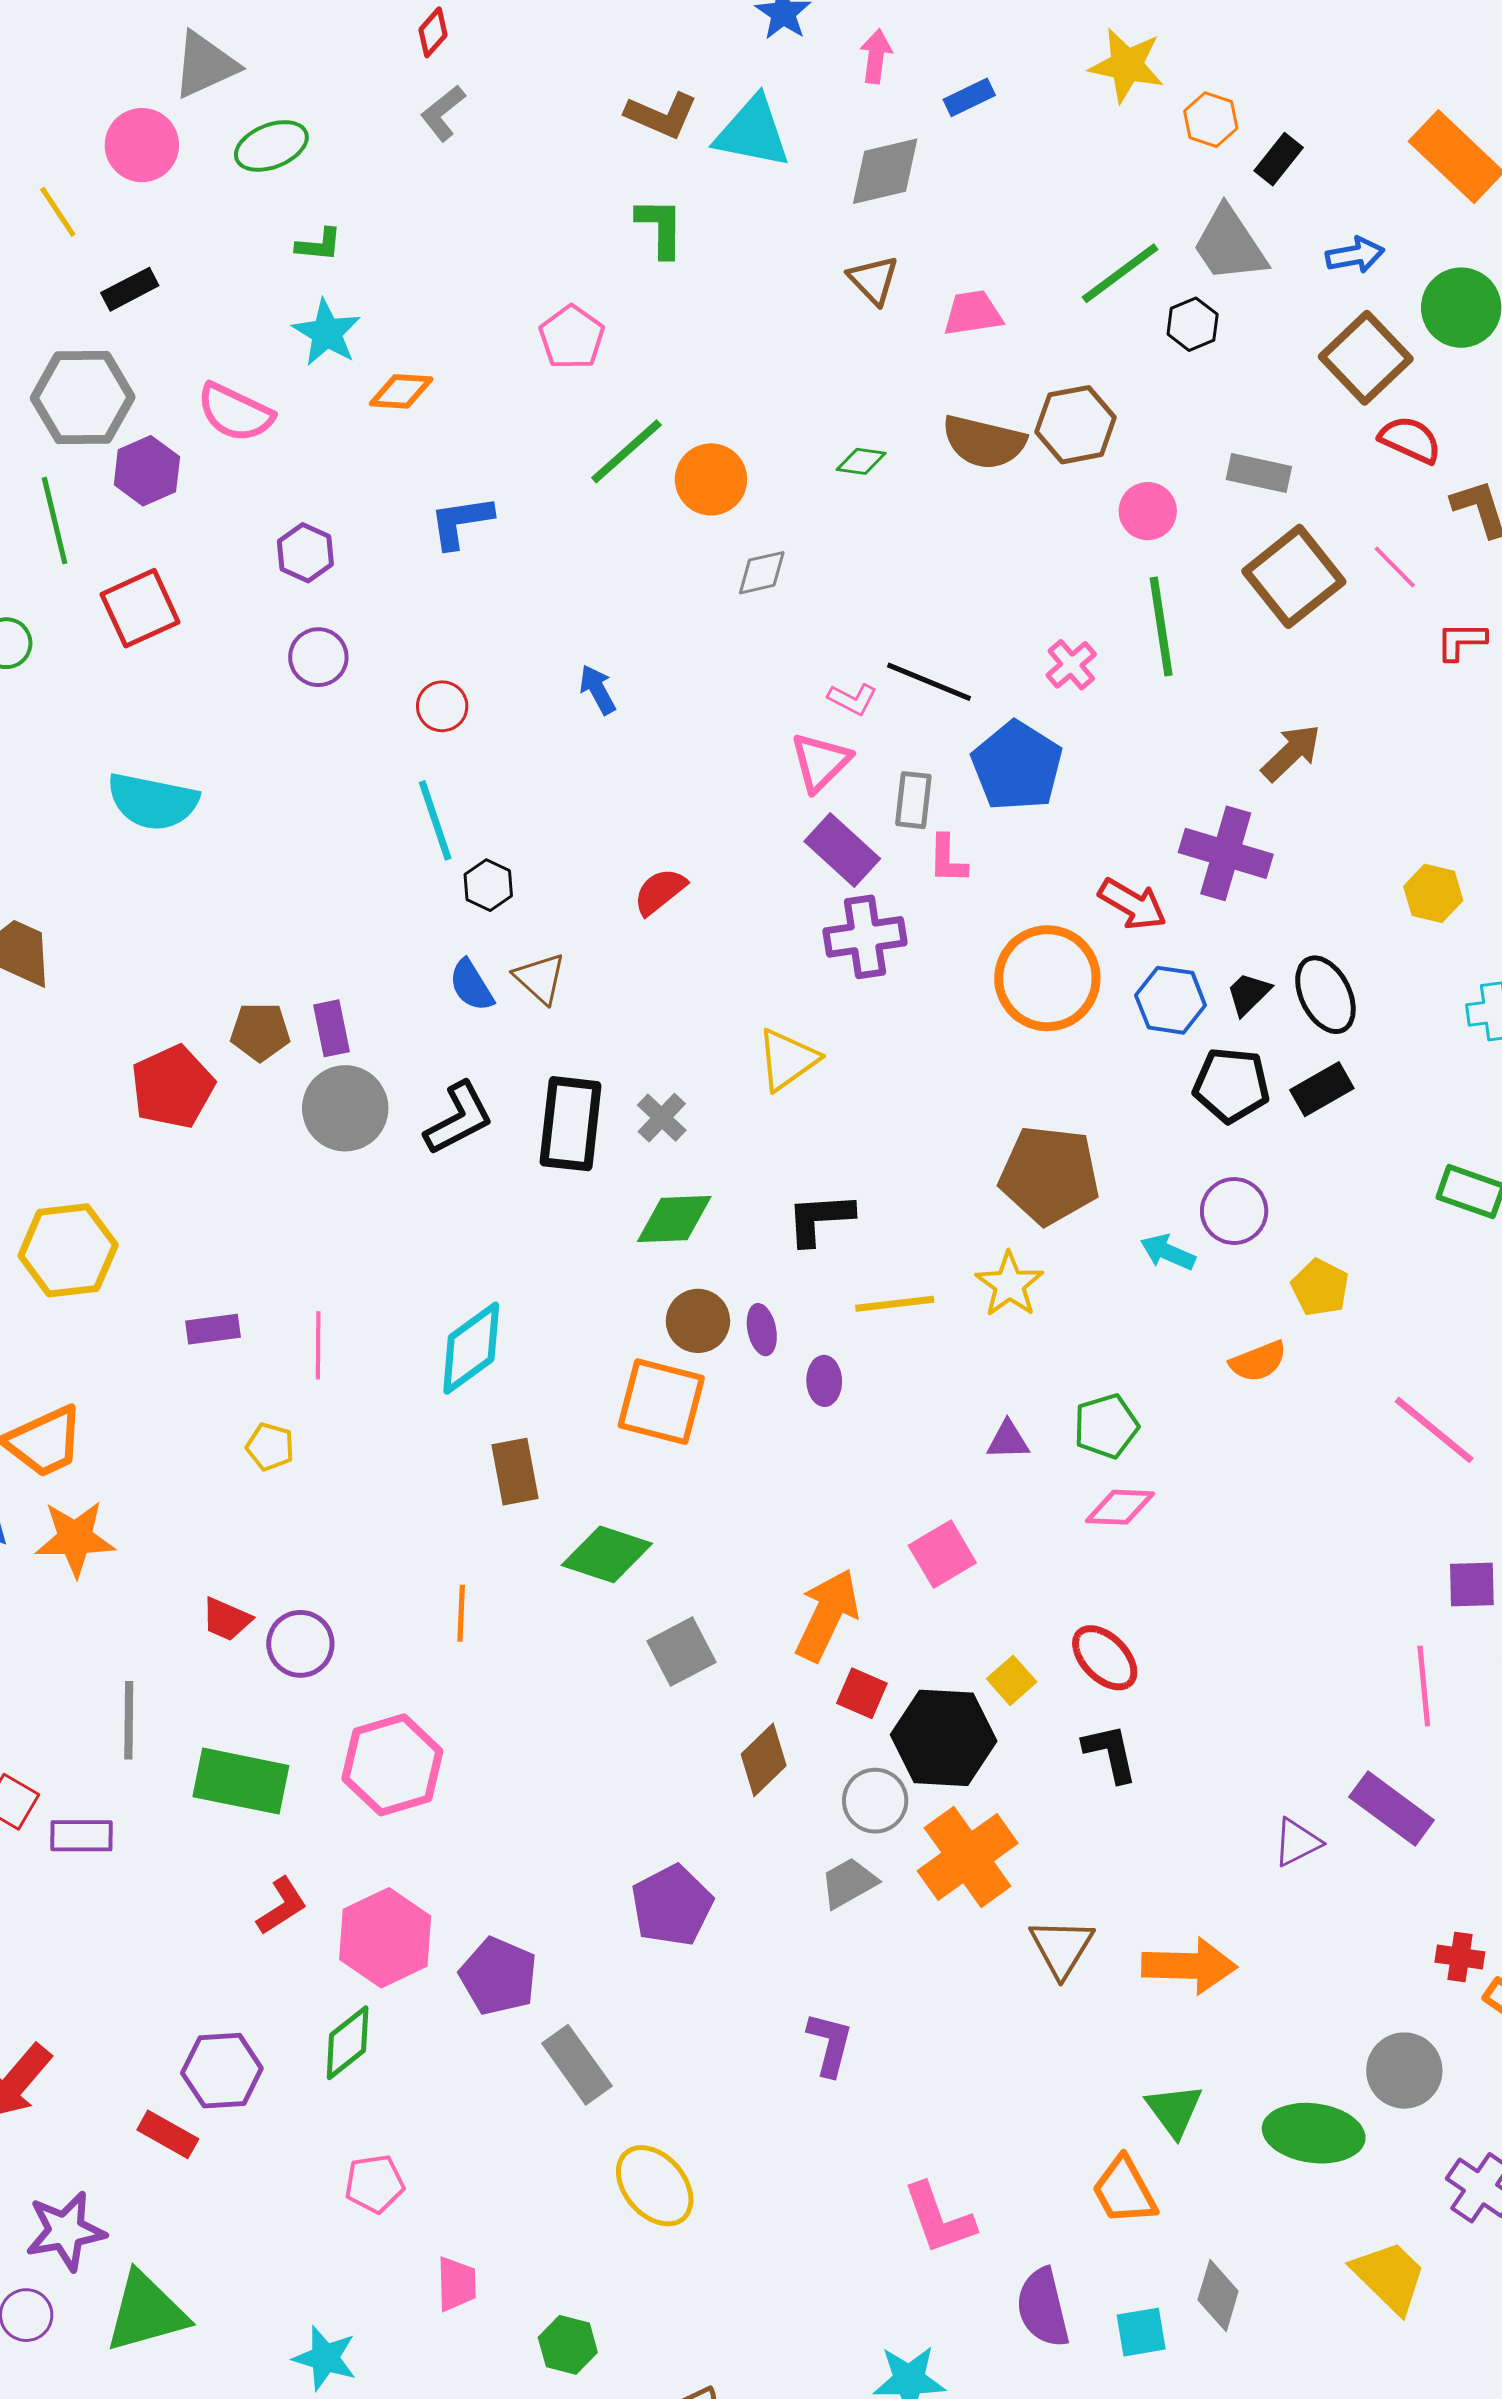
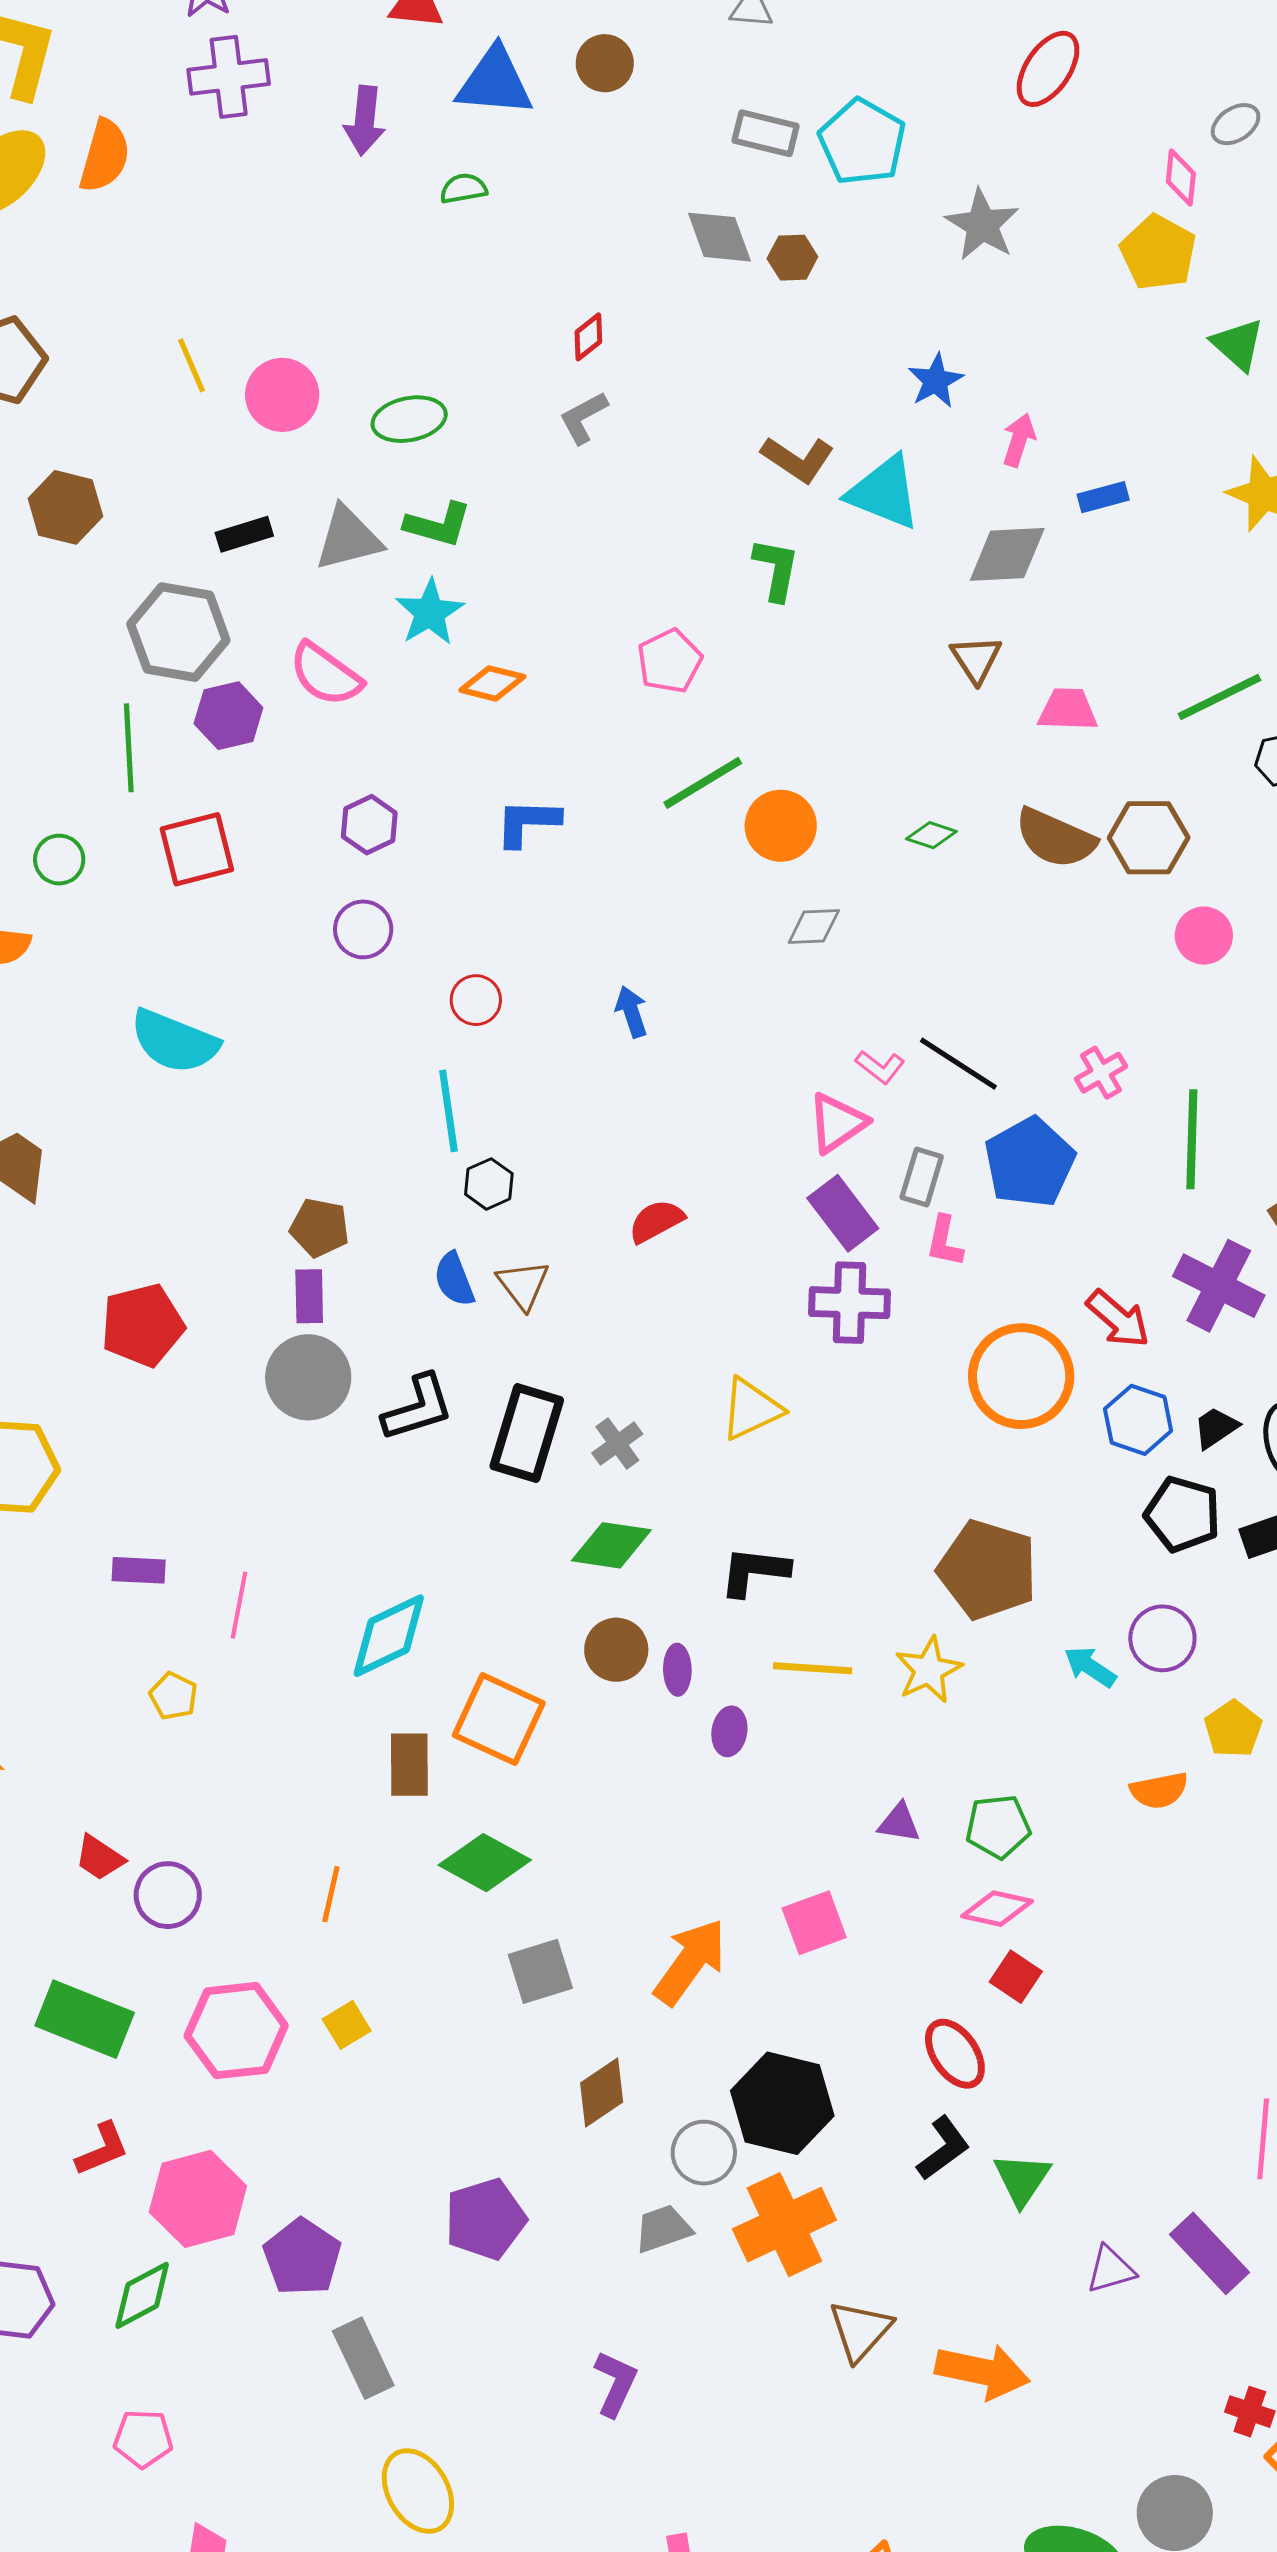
gray triangle: (205, 65) -> (348, 538), moved
yellow line: (58, 212) -> (191, 365), moved
green L-shape: (319, 245) -> (438, 525), size x1.4
green line: (1161, 627) -> (1192, 1139), moved
brown pentagon: (260, 1032) -> (320, 1228), moved
orange square: (661, 1402) -> (499, 1719), moved
yellow square: (1012, 1680) -> (347, 2025), moved
red square: (862, 1693) -> (1016, 1977), moved
black L-shape: (1110, 1753) -> (943, 2148), turned 56
green triangle: (1174, 2110) -> (1022, 2179), moved

